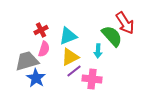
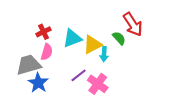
green semicircle: (112, 36) -> (119, 38), size x0.6
yellow triangle: (70, 57) -> (92, 45), moved
pink cross: (92, 79) -> (98, 84), turned 30

